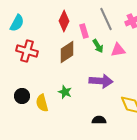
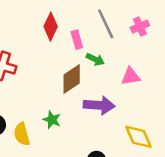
green arrow: (98, 46) -> (95, 59), turned -32
pink triangle: (118, 50) -> (131, 76), moved
brown diamond: (67, 52) -> (72, 79), moved

